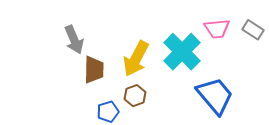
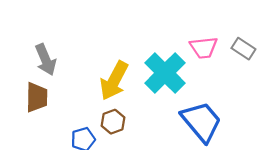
brown trapezoid: (94, 70) -> (37, 97), moved

